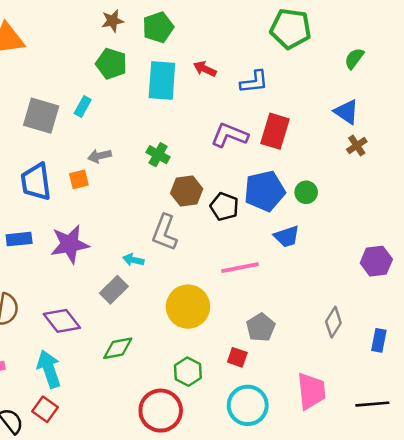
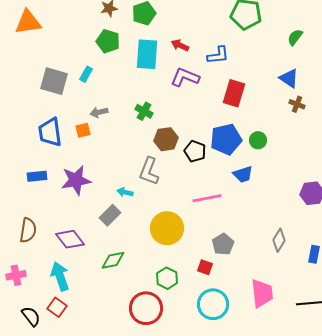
purple L-shape: (230, 135) -> (185, 77), moved
brown cross: (357, 146) -> (297, 104), turned -35

